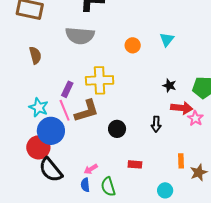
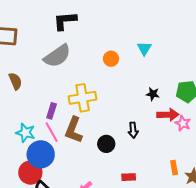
gray semicircle: (80, 36) -> (57, 56), turned -32
brown L-shape: (87, 111) -> (74, 130), turned 136
black arrow: (156, 124) -> (133, 130), moved

